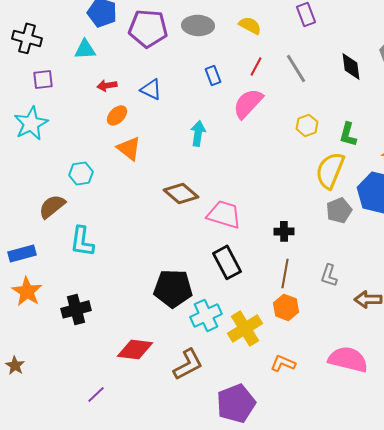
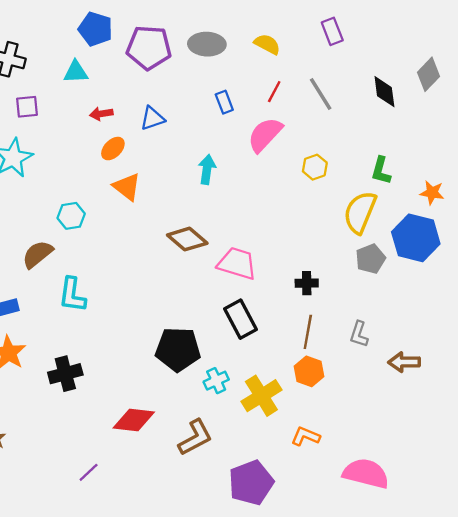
blue triangle: (151, 89) -> (152, 118), turned -45
yellow hexagon: (307, 125) -> (315, 167), moved
cyan cross: (206, 315) -> (216, 381), size x0.7
pink semicircle: (348, 359) -> (366, 473), moved

